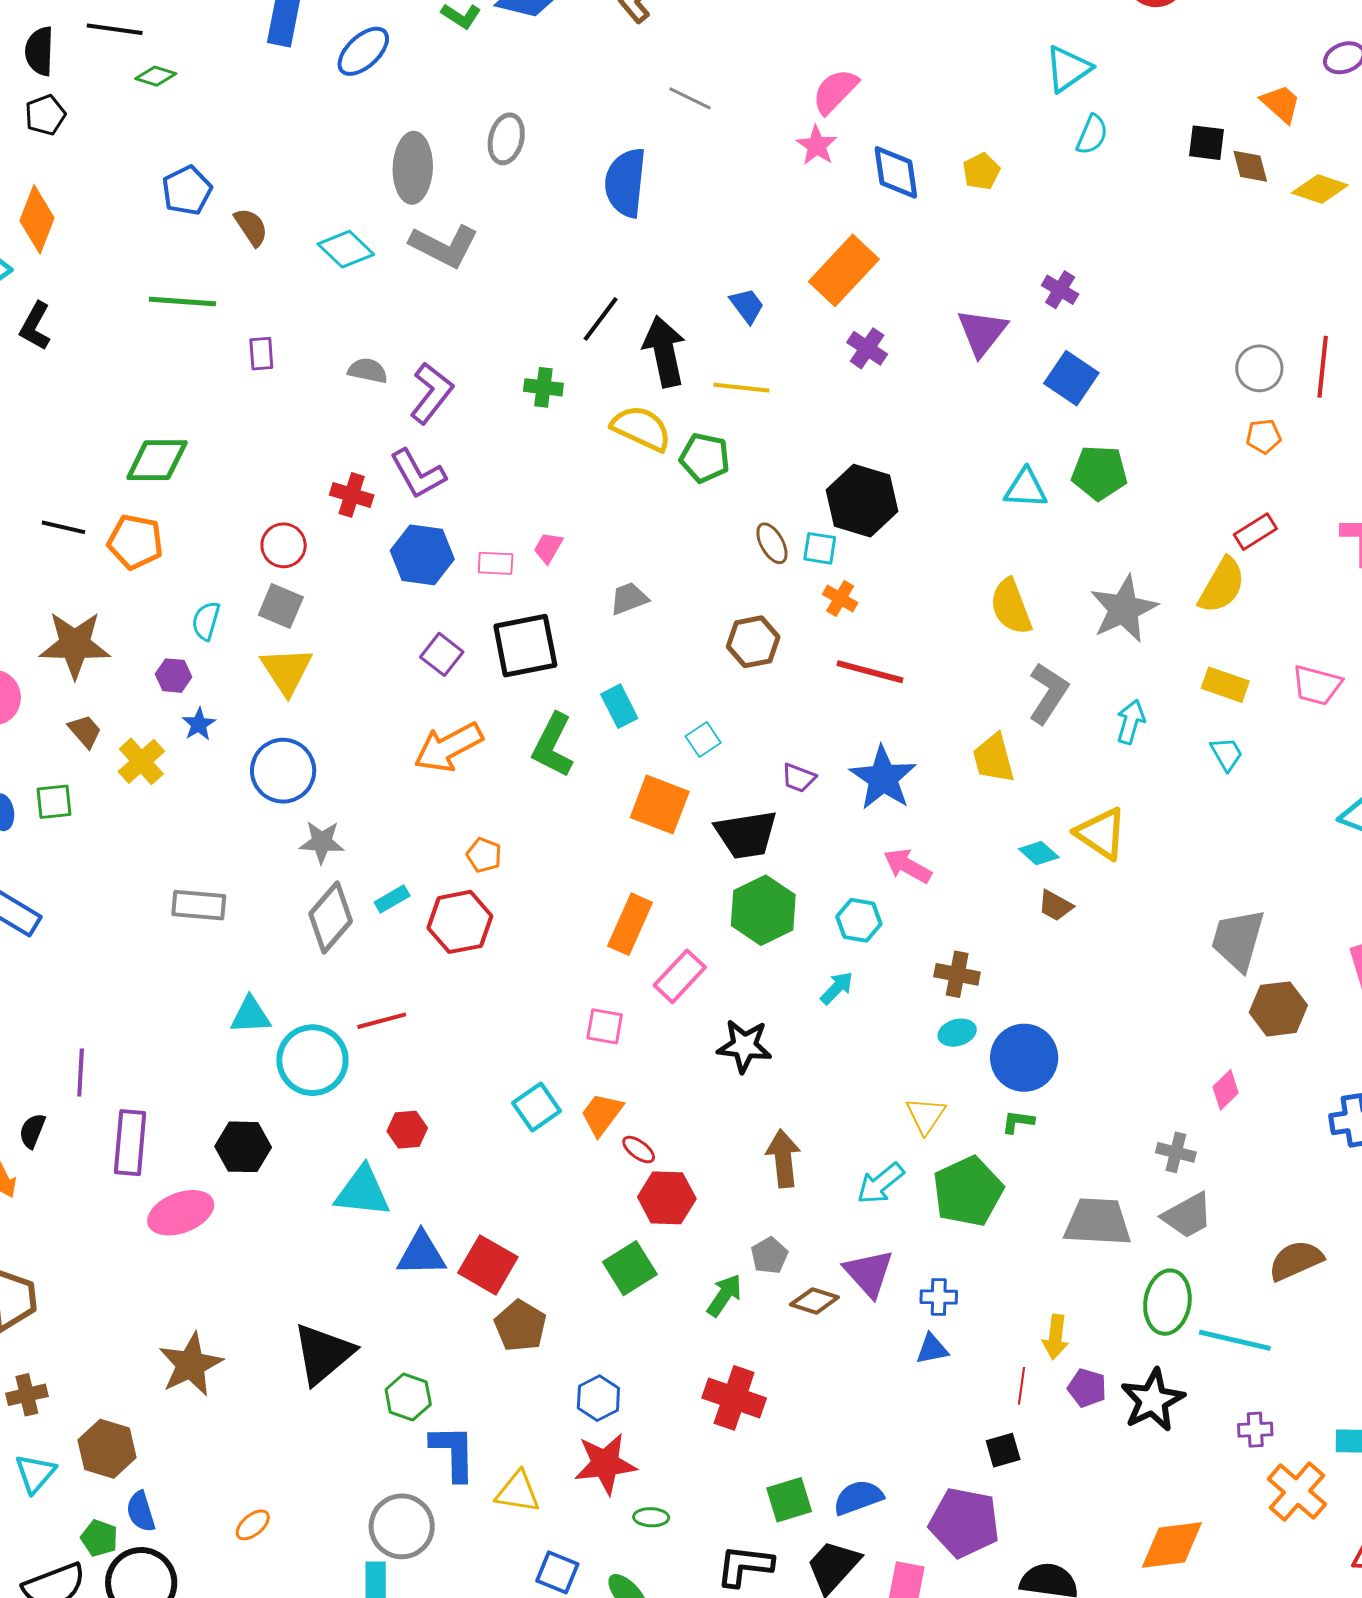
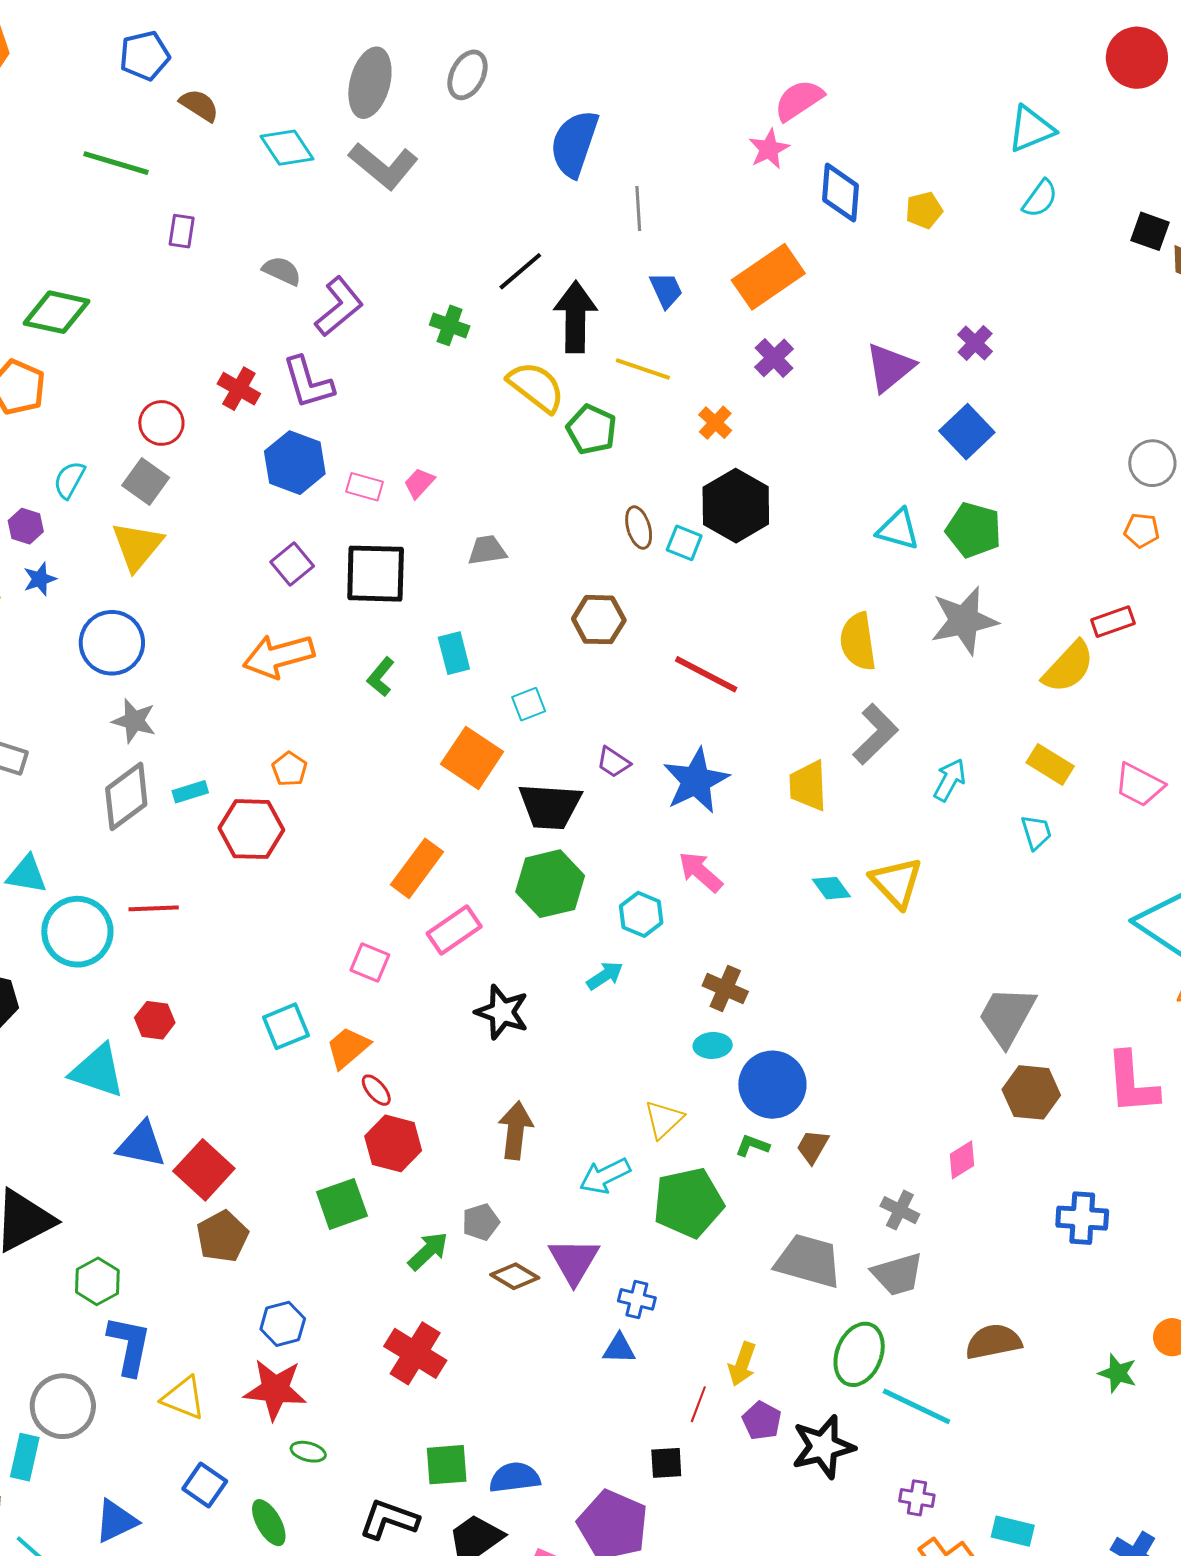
gray line: (690, 98) -> (638, 208), moved, turned 48
brown semicircle: (251, 227) -> (199, 105), turned -36
orange cross: (840, 598) -> (715, 423), moved
gray star: (1124, 609) -> (964, 621), moved
green L-shape: (553, 745) -> (381, 677), size x0.6
brown trapezoid: (1055, 906) -> (813, 1147), moved, turned 78

